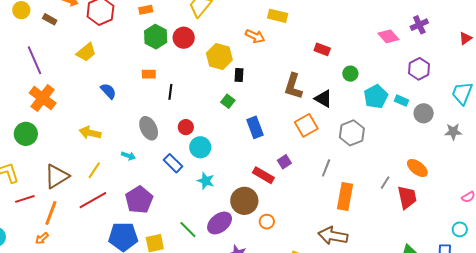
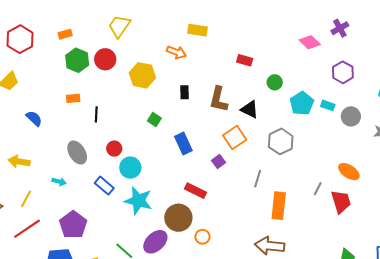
black rectangle: (239, 75) -> (184, 92), moved
purple square: (284, 162) -> (219, 162), moved
cyan star: (206, 181) -> (138, 201), size x1.6

